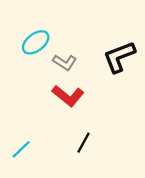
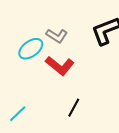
cyan ellipse: (36, 42) -> (31, 49), moved

